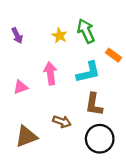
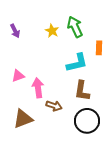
orange rectangle: (113, 55) -> (99, 48), turned 56
pink arrow: (50, 73) -> (38, 88), moved

